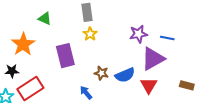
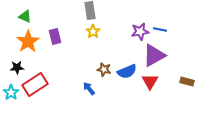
green triangle: (45, 19) -> (25, 16), moved
blue line: (167, 38) -> (160, 29), moved
purple rectangle: (65, 56) -> (55, 36), moved, size x0.7

